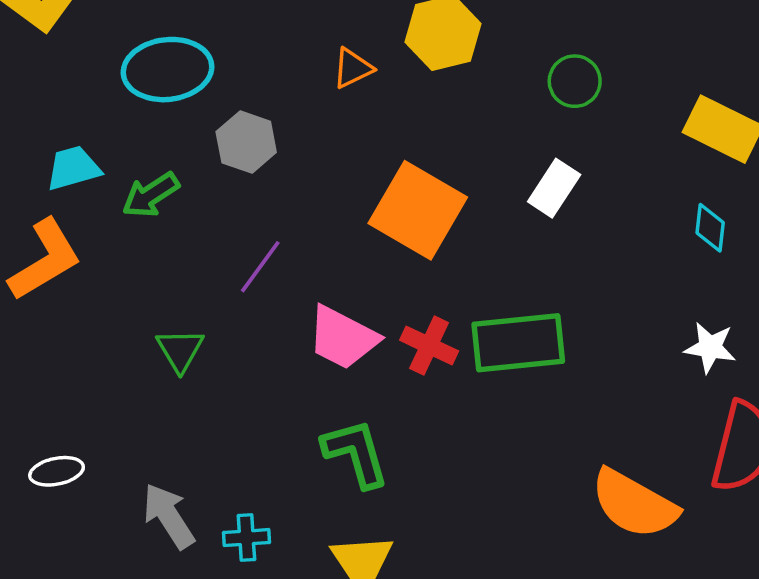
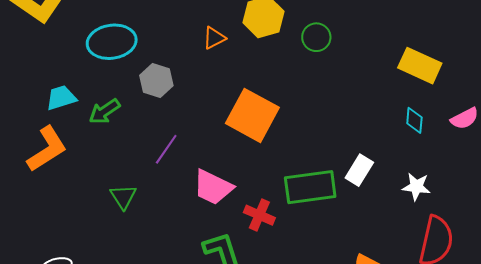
green circle: (575, 81) -> (316, 37), moved
white rectangle: (554, 188) -> (359, 170), moved
red cross: (429, 346) -> (259, 215), moved

